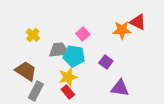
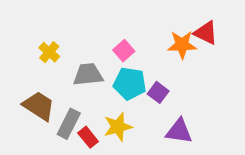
cyan pentagon: (74, 56) -> (130, 83), moved
yellow star: (68, 77) -> (118, 127), moved
gray rectangle: (36, 91) -> (69, 124), moved
red rectangle: (68, 92) -> (88, 137), moved

